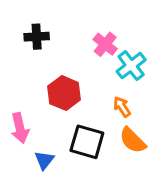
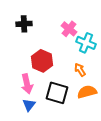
cyan cross: (131, 66) -> (86, 43), turned -30
pink arrow: (20, 128) -> (27, 84), moved
orange semicircle: (133, 140) -> (87, 92), turned 120

